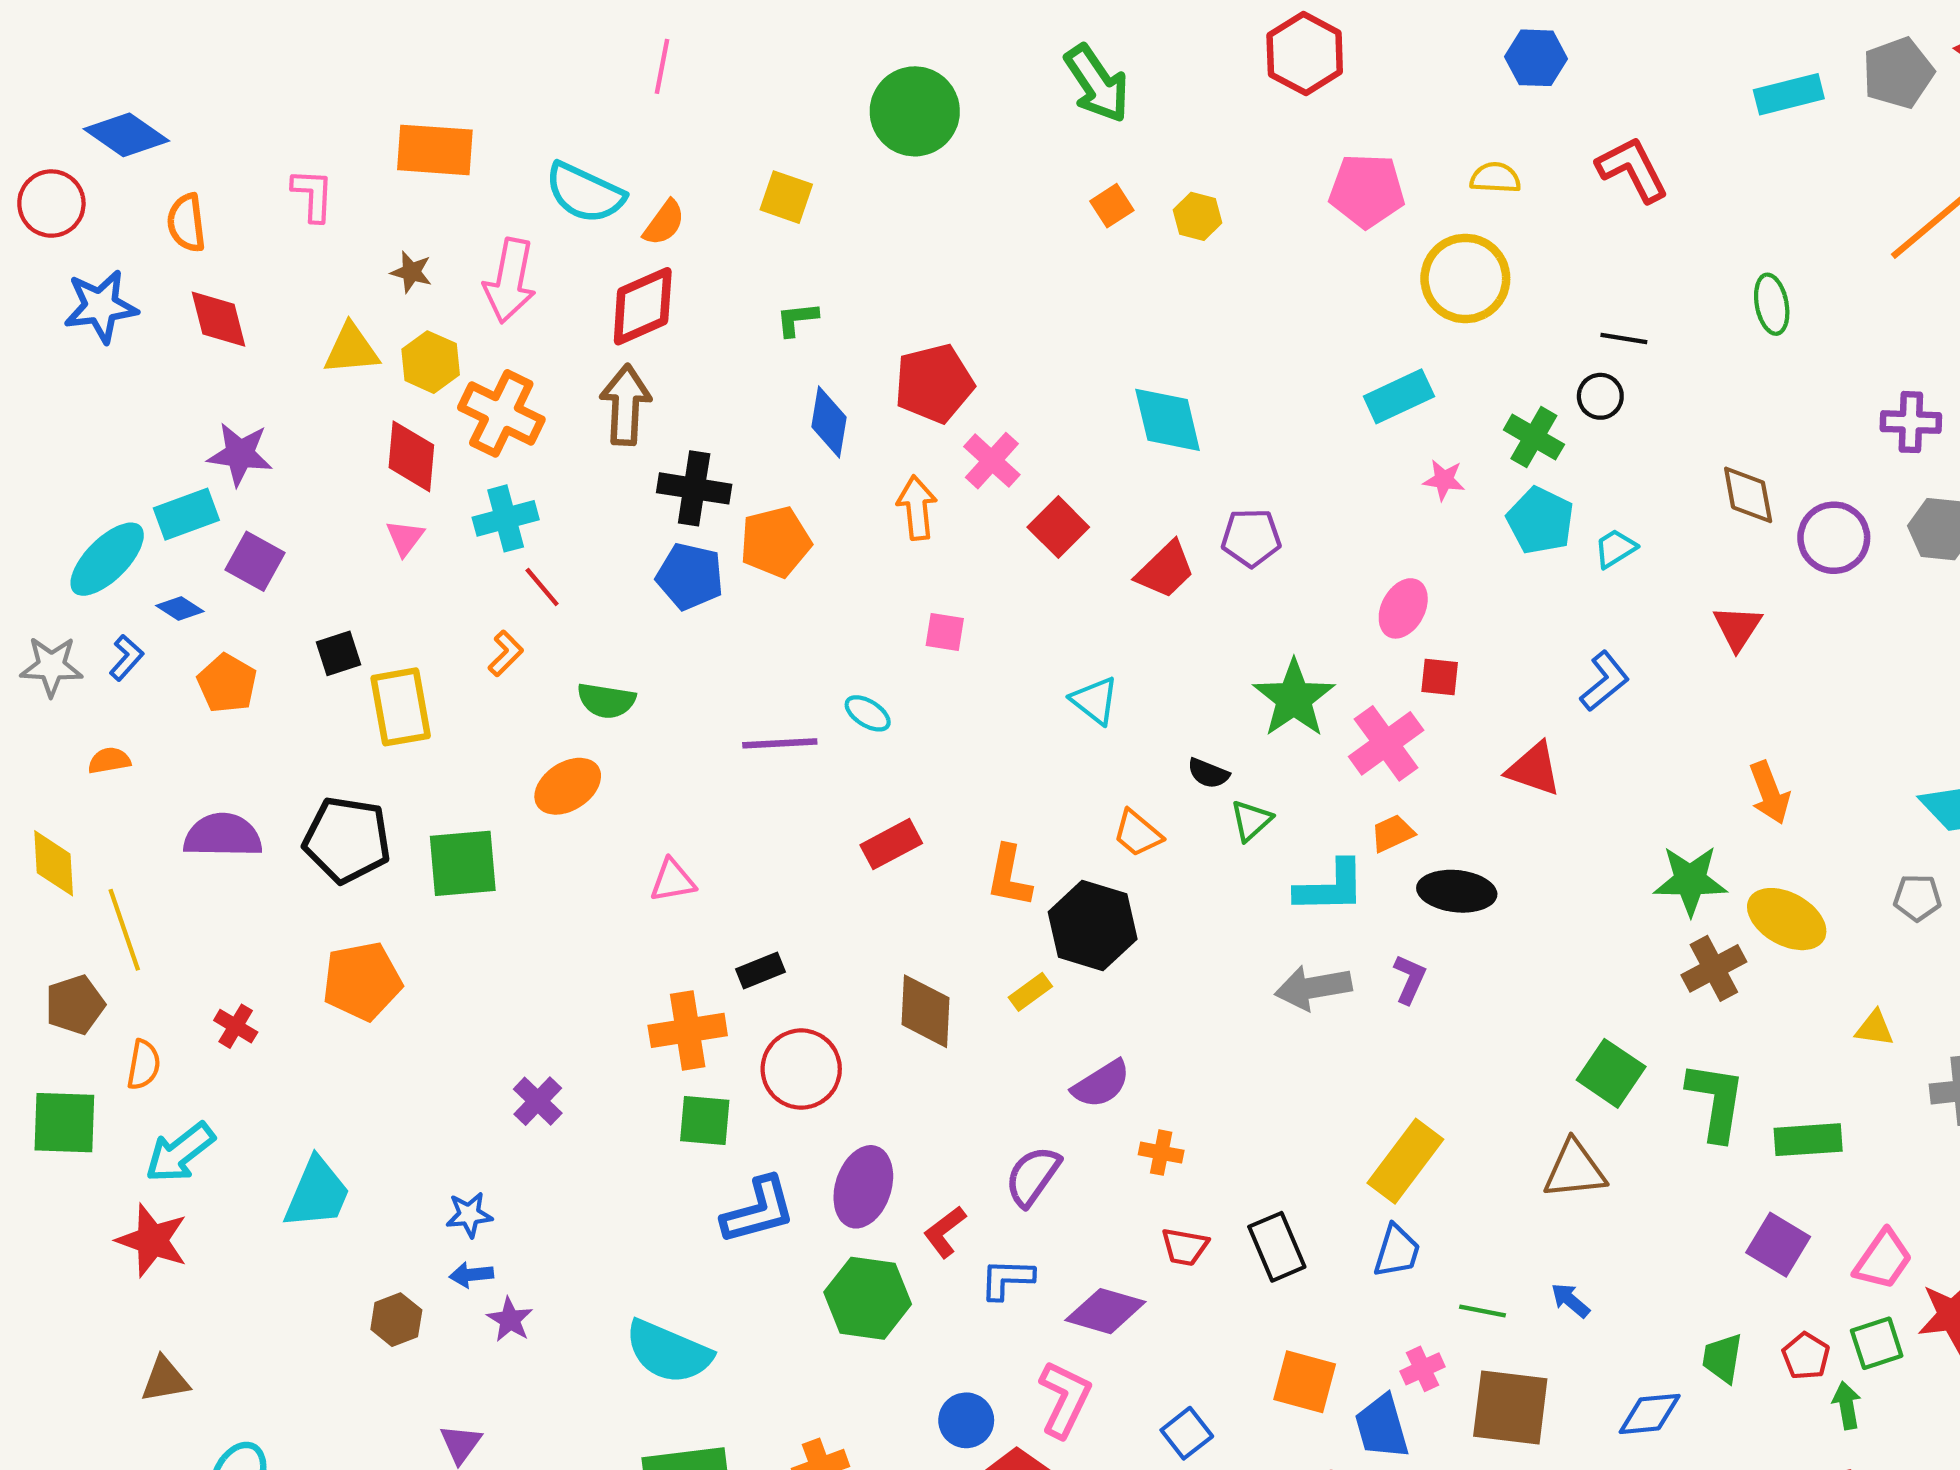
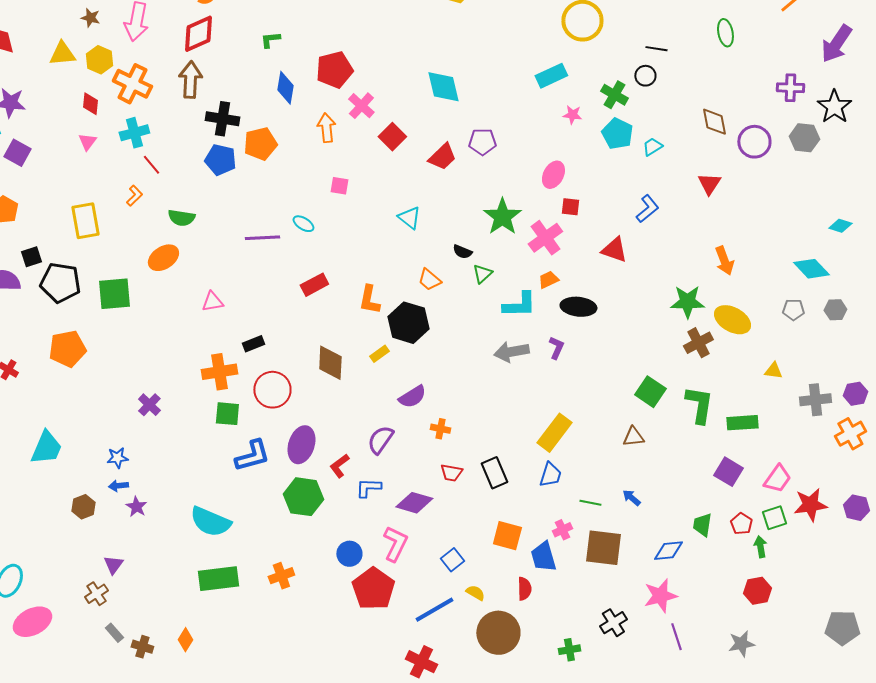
red diamond: (411, 456) -> (90, 104), size x0.7
black square: (338, 653) -> (31, 257), moved
brown triangle: (1575, 1170) -> (633, 437), size x0.7

